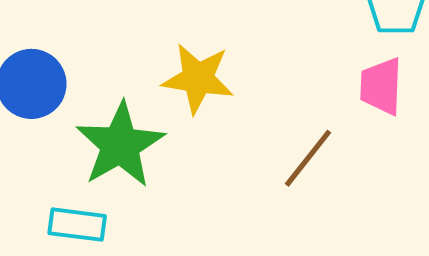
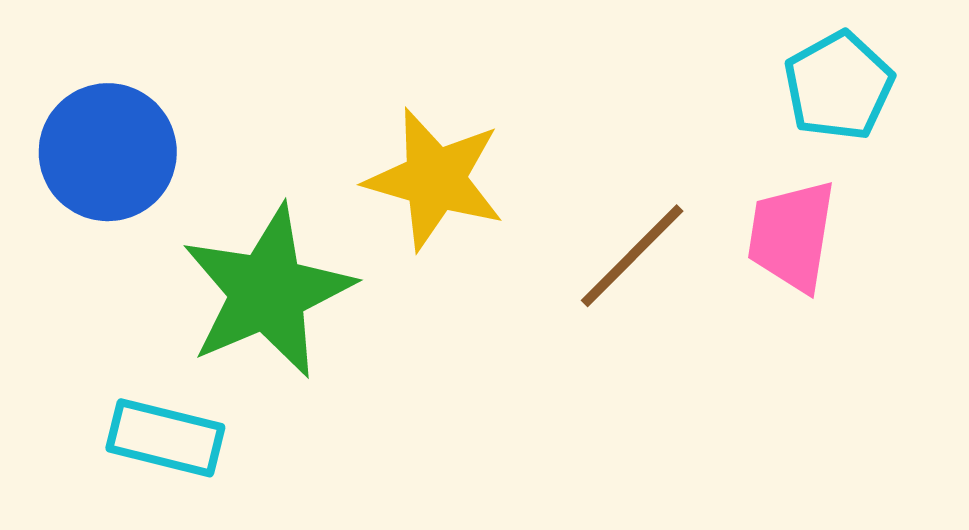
brown line: (308, 158) -> (632, 256), moved

